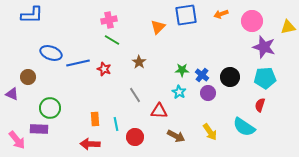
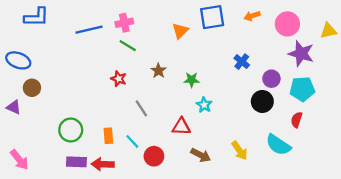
blue ellipse: (51, 53) -> (18, 60), moved
blue line: (78, 63) -> (89, 30), moved
green star: (182, 70) -> (192, 80), moved
blue cross: (202, 75) -> (242, 62), moved
black circle: (230, 77) -> (262, 101), moved
purple circle: (208, 93) -> (271, 79), moved
gray line: (135, 95) -> (141, 108), moved
green circle: (50, 108) -> (71, 130), moved
cyan line: (116, 124) -> (132, 141), turned -32
purple rectangle: (39, 129) -> (76, 162), moved

